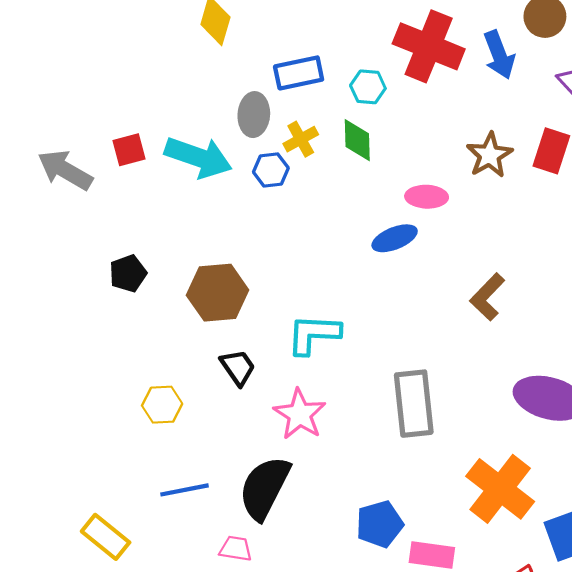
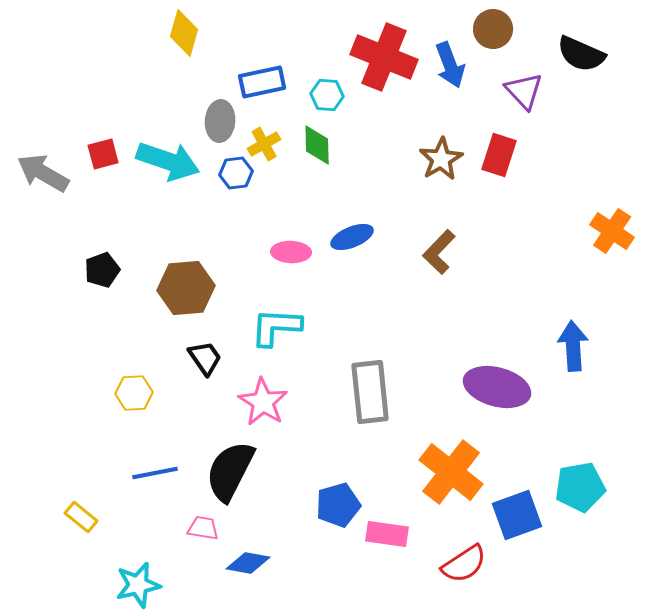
pink ellipse: (427, 197) -> (291, 252), moved
brown L-shape: (487, 297) -> (439, 252), moved
yellow rectangle: (106, 537) -> (81, 517), size x0.7

